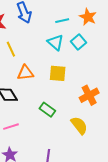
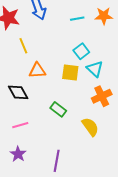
orange star: (88, 17) -> (104, 16), turned -30
cyan triangle: (55, 42) -> (95, 69), moved
cyan square: (78, 42) -> (81, 51), moved

